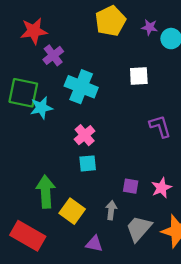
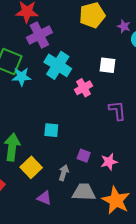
purple cross: (53, 55) -> (39, 35), size x1.4
pink cross: (85, 135) -> (84, 88), moved
gray trapezoid: (139, 229) -> (84, 192), turned 40

